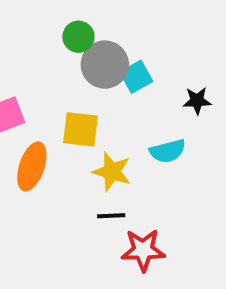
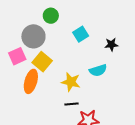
gray circle: (105, 65) -> (33, 36), moved
yellow square: (81, 129) -> (42, 62), moved, turned 36

